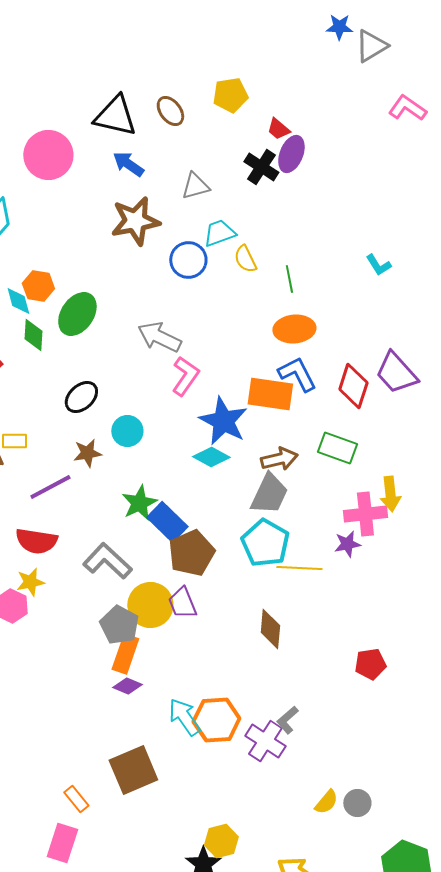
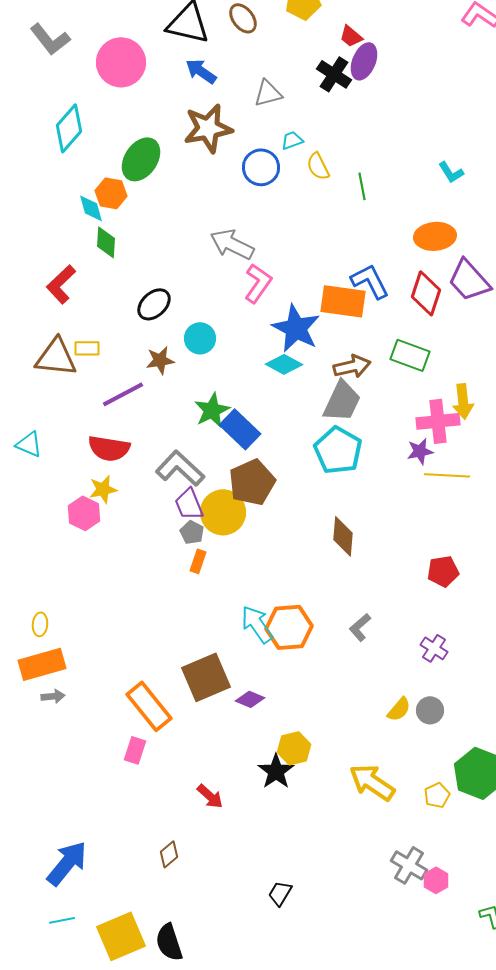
cyan trapezoid: (219, 233) -> (292, 140), size x0.7
green ellipse: (77, 314) -> (141, 159), moved
orange ellipse: (294, 329) -> (435, 236), moved
brown pentagon: (191, 553) -> (252, 482), moved
yellow line: (299, 568) -> (447, 475), moved
purple trapezoid: (182, 603) -> (189, 504), moved
gray pentagon: (119, 625) -> (192, 532), size x0.6
orange rectangle: (125, 654) -> (198, 561), size x0.6
purple diamond: (127, 686) -> (250, 699), moved
purple cross: (265, 741) -> (434, 648), moved, size x0.7
orange rectangle: (76, 799) -> (149, 706), size x1.8
pink rectangle: (62, 843) -> (135, 750), size x0.7

